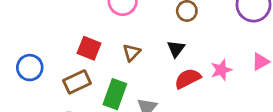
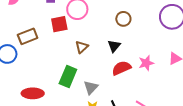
red square: (89, 48) -> (59, 24), moved, turned -36
brown rectangle: (77, 82) -> (28, 36), moved

